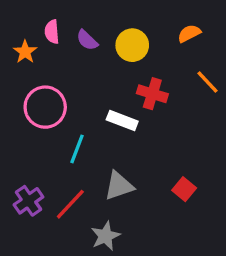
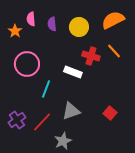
orange semicircle: (189, 33) -> (113, 20), size x1.6
purple semicircle: (87, 40) -> (52, 24), turned 40
orange line: (208, 82) -> (114, 51), moved

